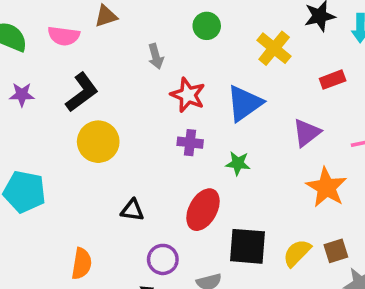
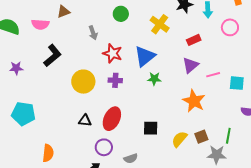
purple star: (22, 95) -> (16, 68), moved
purple triangle: (307, 133) -> (190, 65), moved
yellow circle: (98, 142) -> (83, 82), moved
green star: (238, 163) -> (154, 79), moved
red ellipse: (203, 210) -> (112, 119), moved
black square: (247, 246) -> (151, 128), moved, size x0.7
orange semicircle: (82, 264) -> (48, 153), moved

